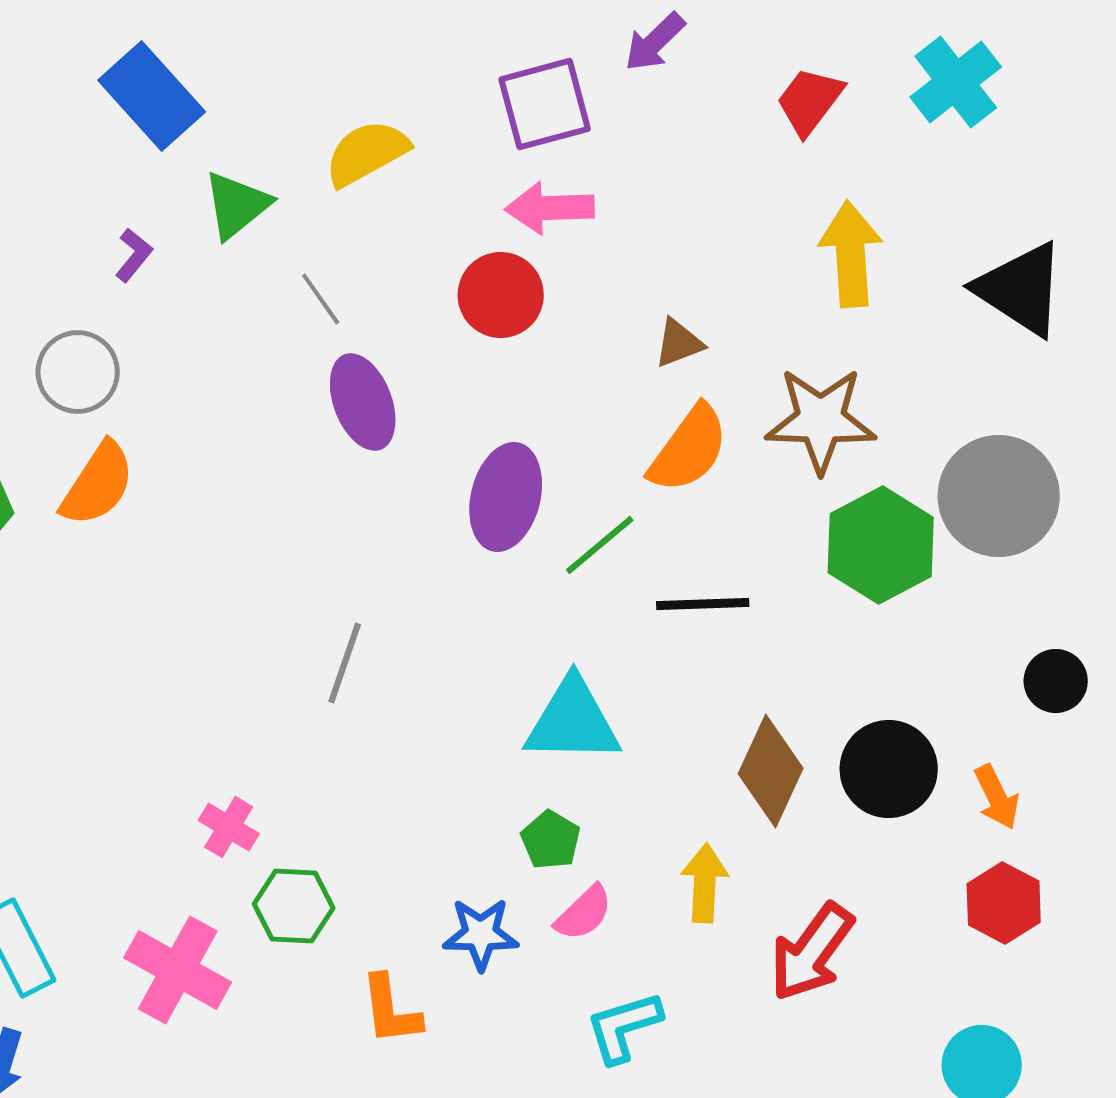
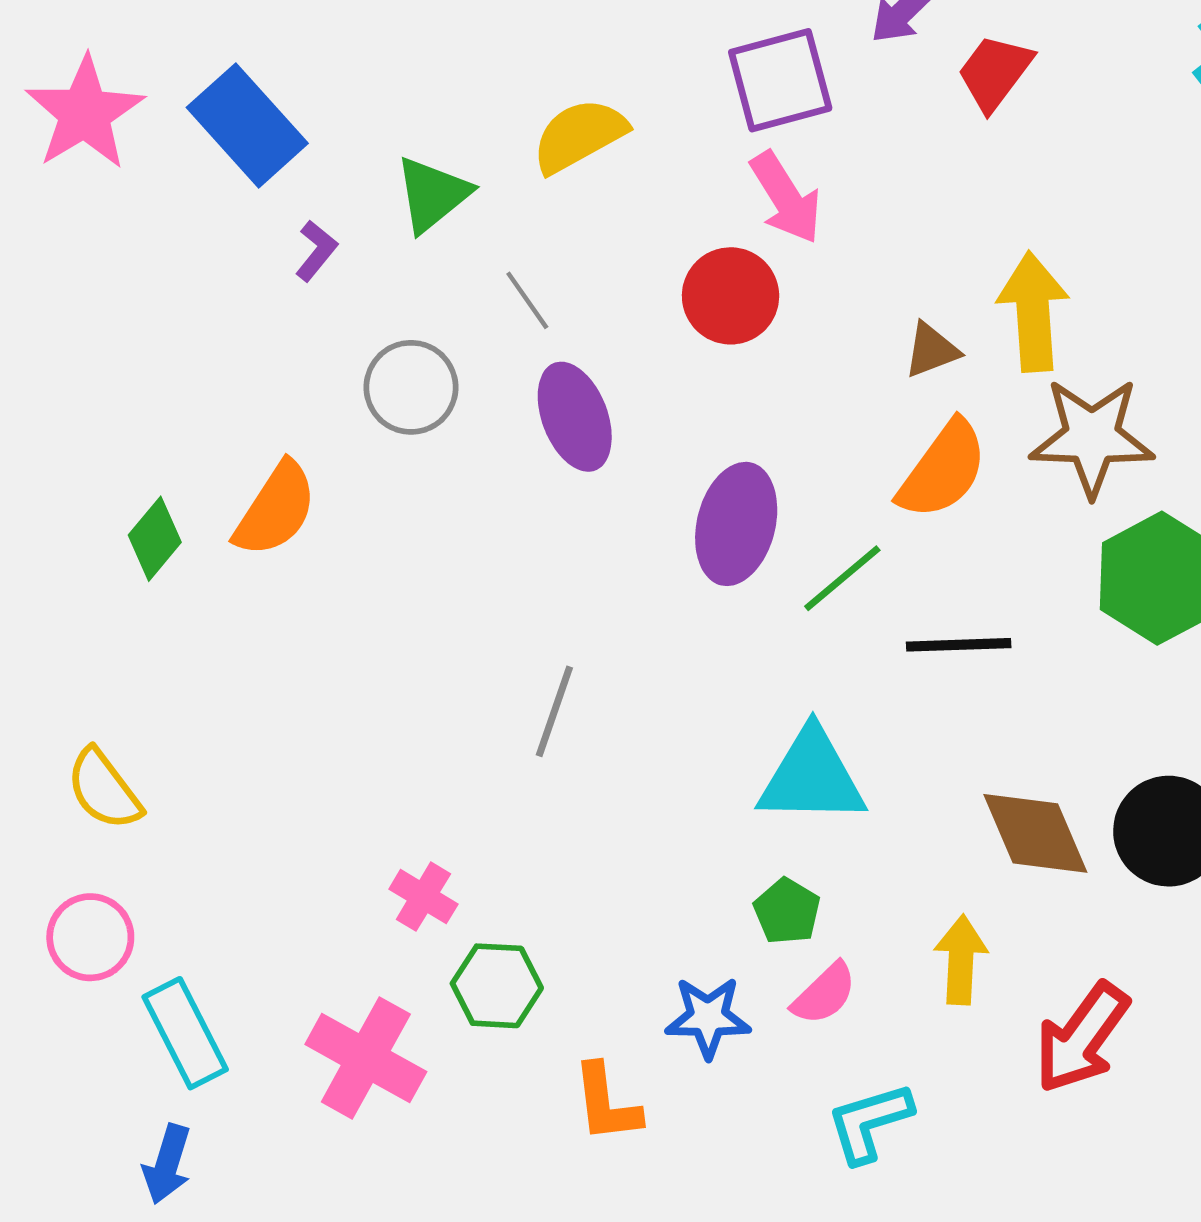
blue rectangle: (152, 96) -> (247, 125), moved
red trapezoid: (810, 101) -> (995, 72), moved
pink arrow: (550, 208) -> (786, 198), turned -120
yellow arrow: (851, 254) -> (1033, 312), moved
gray circle: (78, 372) -> (411, 387), moved
brown diamond: (771, 771) -> (1035, 833), turned -48

